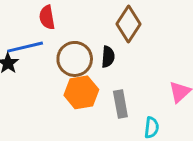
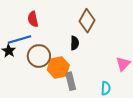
brown circle: (75, 59) -> (39, 56), moved
gray rectangle: (120, 104) -> (71, 81), moved

